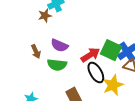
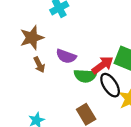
brown star: (45, 16) -> (32, 38), moved, size x1.5
green semicircle: (57, 65) -> (85, 76), moved

